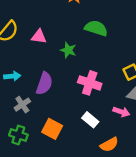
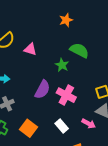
green star: (68, 50) -> (62, 65), moved
purple semicircle: (44, 83) -> (42, 90), moved

